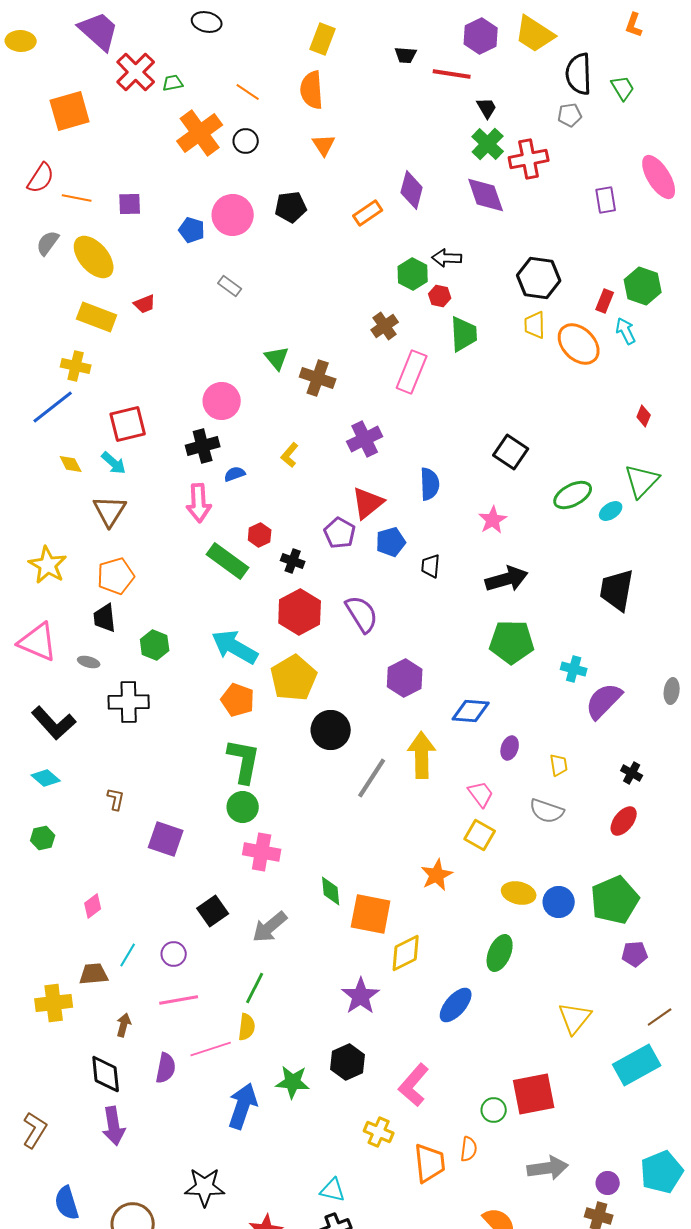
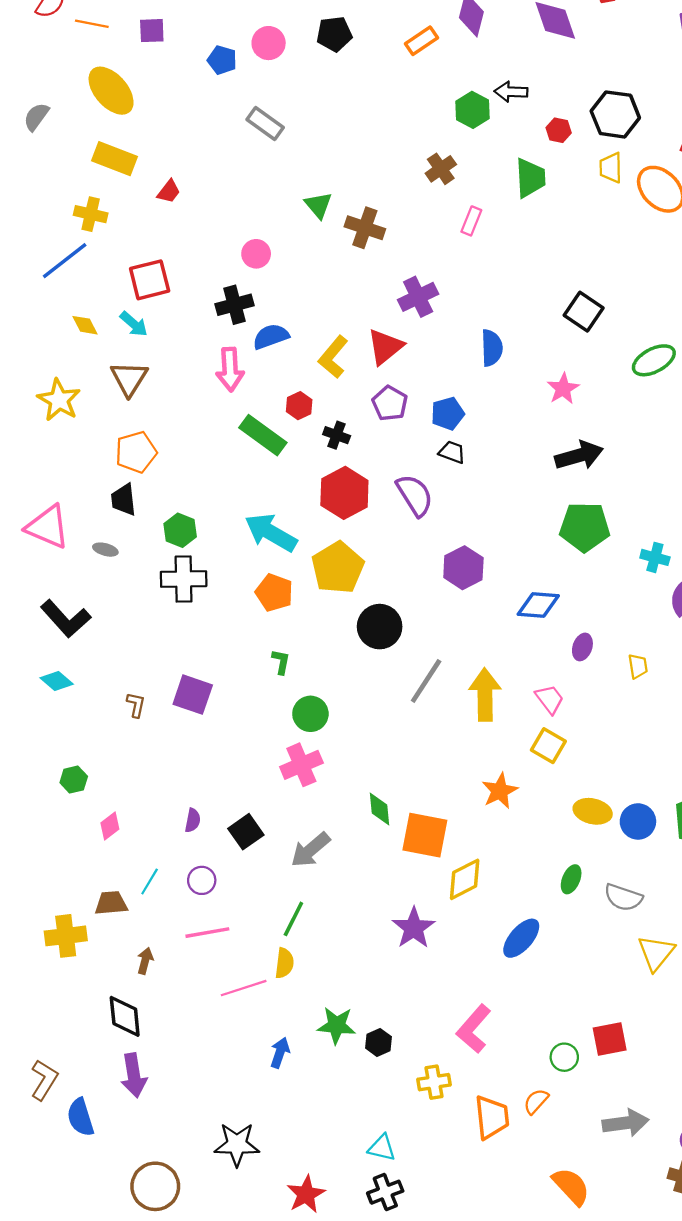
pink circle: (233, 215) -> (269, 43), size x0.7
gray semicircle: (48, 243) -> (36, 117), moved
gray rectangle: (230, 286) -> (265, 123), size x1.4
red hexagon: (440, 296) -> (559, 130), moved
red trapezoid: (145, 304) -> (169, 191), moved, turned -30
pink rectangle: (412, 372) -> (471, 221), size x0.6
pink circle: (222, 401) -> (256, 254), size x0.7
yellow L-shape: (290, 455) -> (333, 357), moved, size x1.5
blue semicircle: (235, 474) -> (271, 337), size x1.5
red triangle: (368, 503) -> (385, 347), moved
yellow star: (48, 565) -> (59, 400), moved
black trapezoid: (431, 566) -> (452, 452), moved, turned 105
black cross: (129, 702) -> (184, 579), moved
yellow arrow: (422, 755) -> (485, 695), moved
green L-shape: (244, 761) -> (281, 662), size x0.5
green circle: (243, 807) -> (310, 714), moved
gray semicircle: (547, 811) -> (623, 897), moved
green hexagon: (43, 838) -> (74, 780), moved
purple square: (166, 839) -> (193, 695), moved
pink cross: (262, 852) -> (301, 765), turned -33
green ellipse: (500, 953) -> (571, 879), size x0.7
black hexagon: (348, 1062) -> (378, 1042), moved, size x0.7
purple semicircle: (166, 1068) -> (193, 820), moved, size x0.7
red square: (534, 1094) -> (610, 1039), size x0.7
blue arrow: (243, 1106) -> (280, 1053), size x0.6
yellow cross: (379, 1132) -> (434, 1082), turned -32
orange semicircle: (469, 1149) -> (536, 1101), turned -145
blue semicircle: (67, 1203) -> (80, 1117), moved

